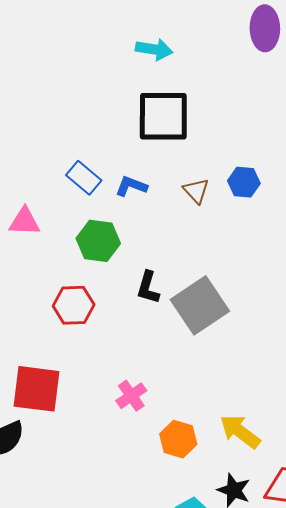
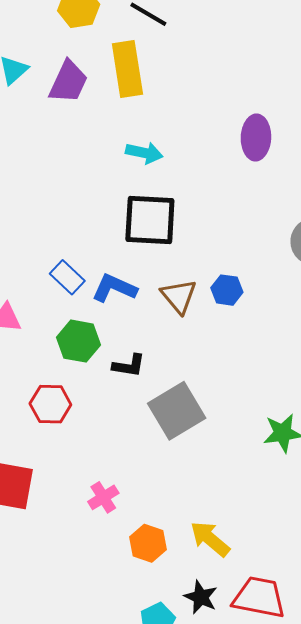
blue L-shape: (131, 186) -> (114, 288), size x1.4
brown triangle: (196, 191) -> (179, 296), size x1.4
black L-shape: (148, 288) -> (129, 366), moved, turned -100

